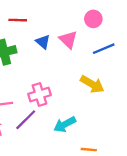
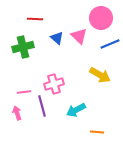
pink circle: (93, 19) -> (101, 18), size x1.5
purple line: (26, 120) -> (42, 106), turned -60

